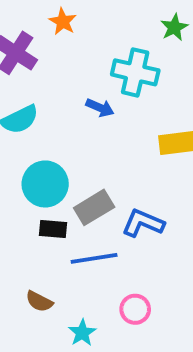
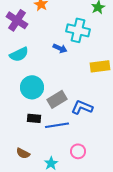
black rectangle: (53, 229) -> (34, 118), moved
brown semicircle: (39, 301) -> (23, 153), moved

